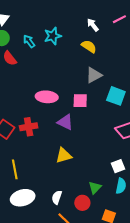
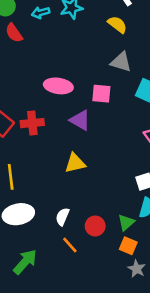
cyan arrow: (29, 41) -> (41, 13), turned -72
gray triangle: (94, 75) -> (121, 62), turned 42
green triangle: (95, 188) -> (126, 222), moved

